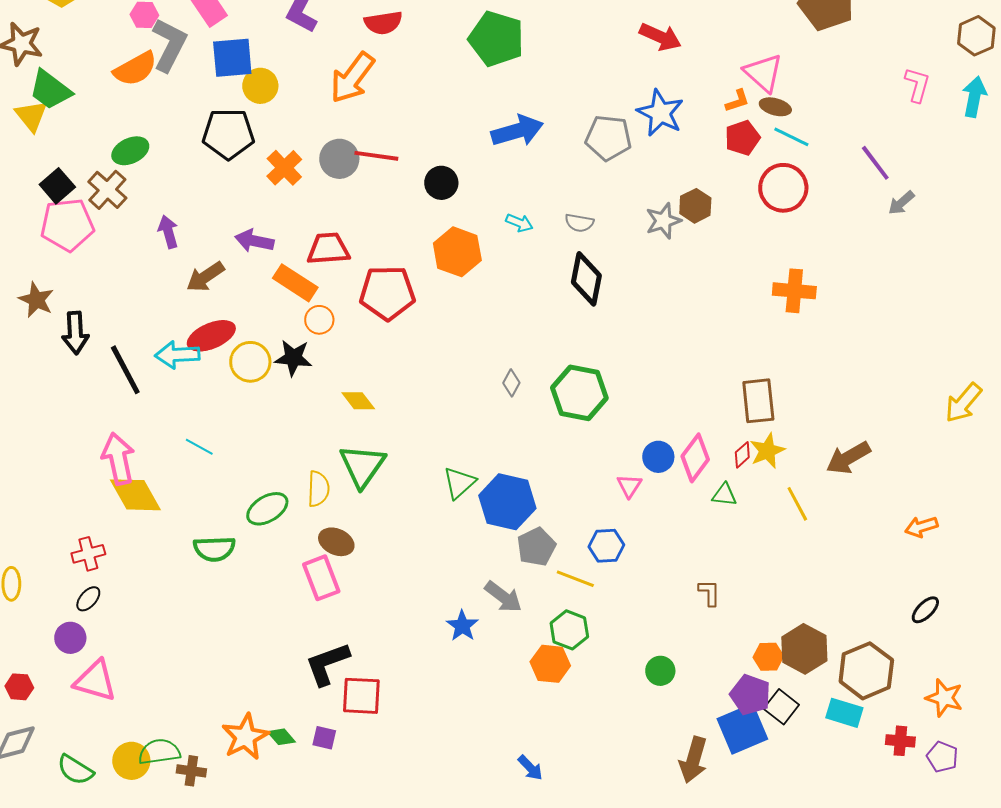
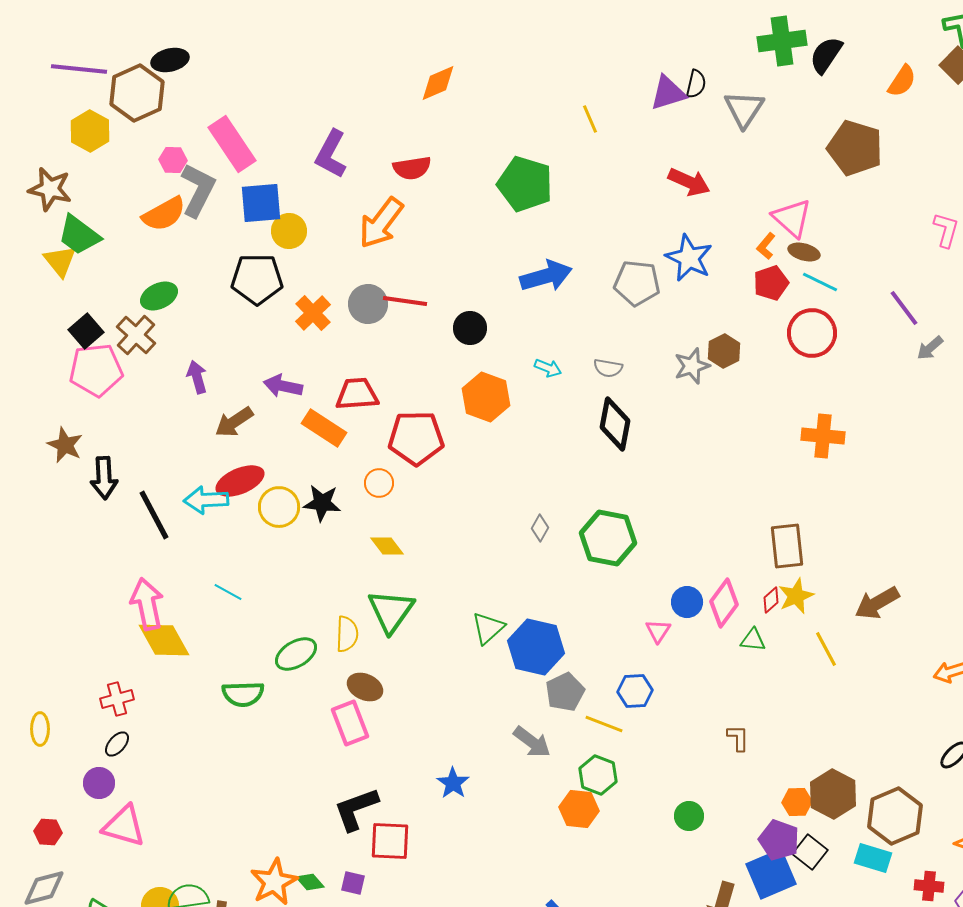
orange L-shape: (737, 101) -> (766, 246), turned 148
orange circle: (319, 320) -> (379, 483), moved
blue star: (462, 626) -> (453, 783), moved

